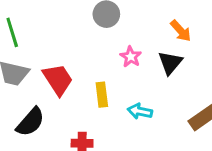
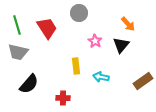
red trapezoid: (58, 79) -> (47, 28), moved

